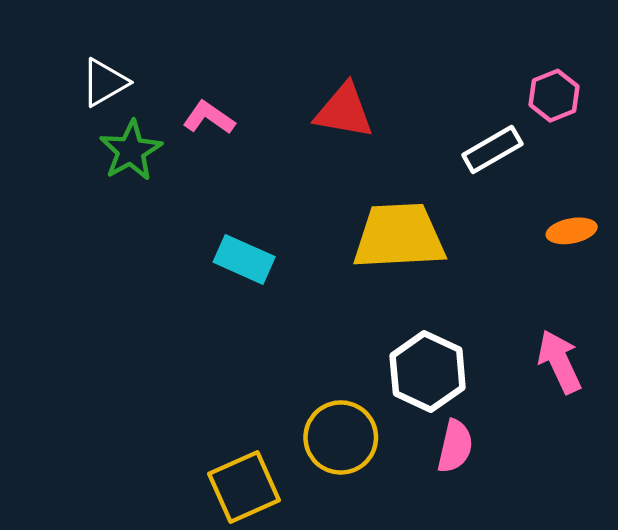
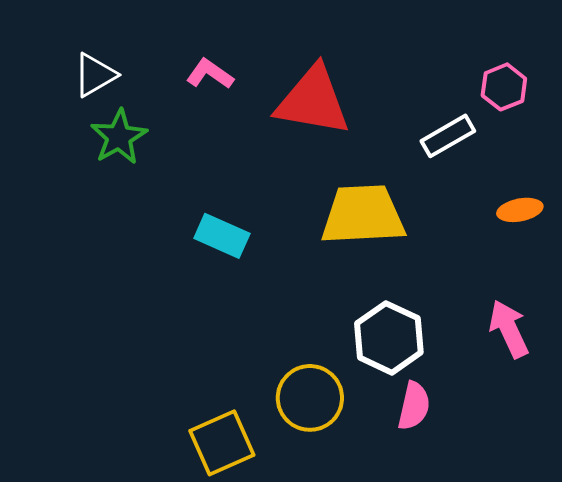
red triangle: (344, 111) -> (313, 101), size x1.4
pink L-shape: (209, 118) -> (210, 74), moved

